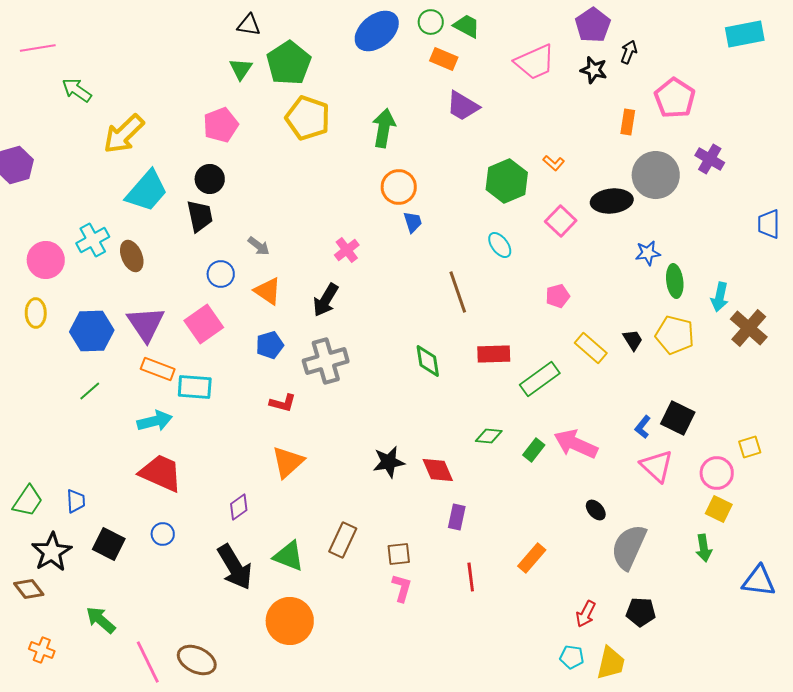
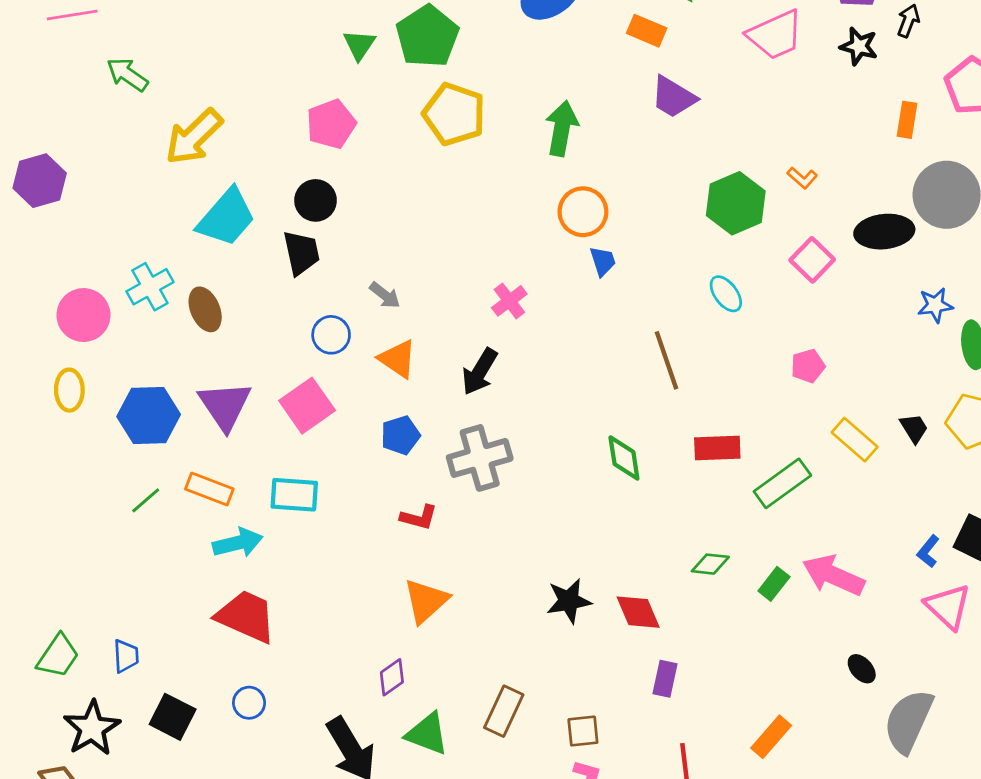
orange rectangle: (158, 369) -> (209, 489), moved
purple diamond: (239, 507) -> (392, 677), moved

